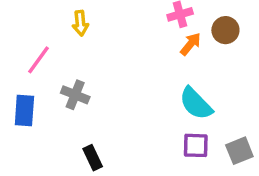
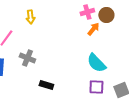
brown circle: (225, 30) -> (106, 15), moved
black rectangle: (93, 158) -> (46, 85), moved, turned -48

